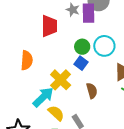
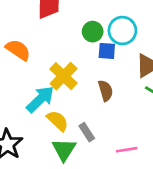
orange semicircle: (27, 60) -> (18, 50), turned -60
blue square: (81, 63) -> (107, 51), moved, turned -32

